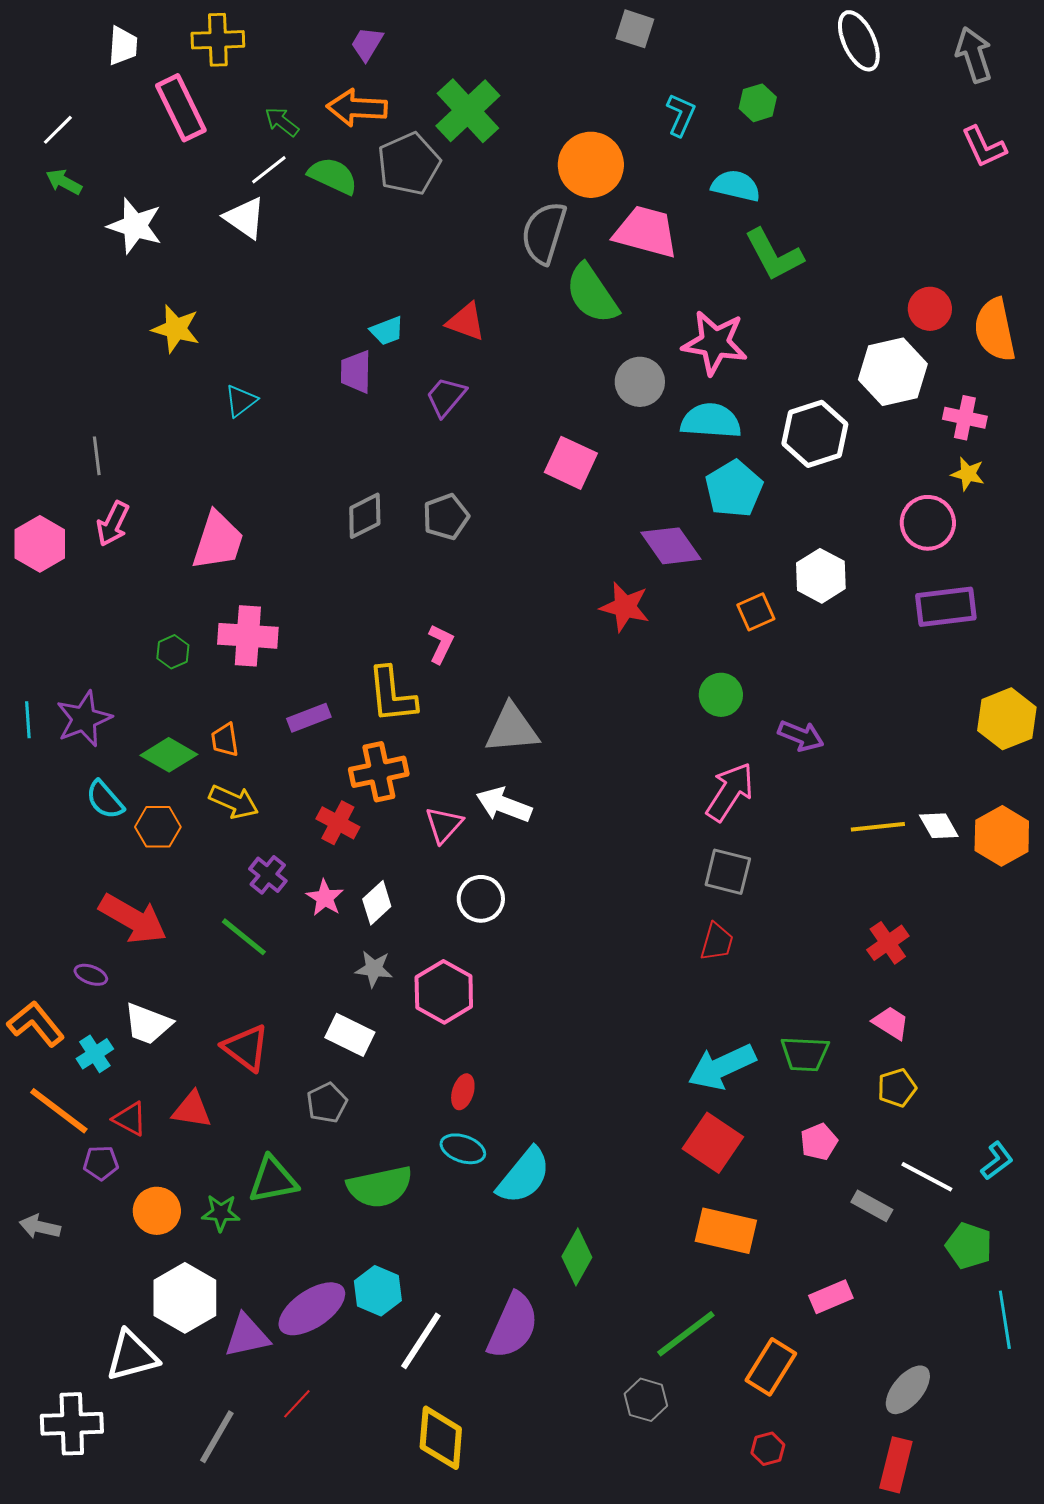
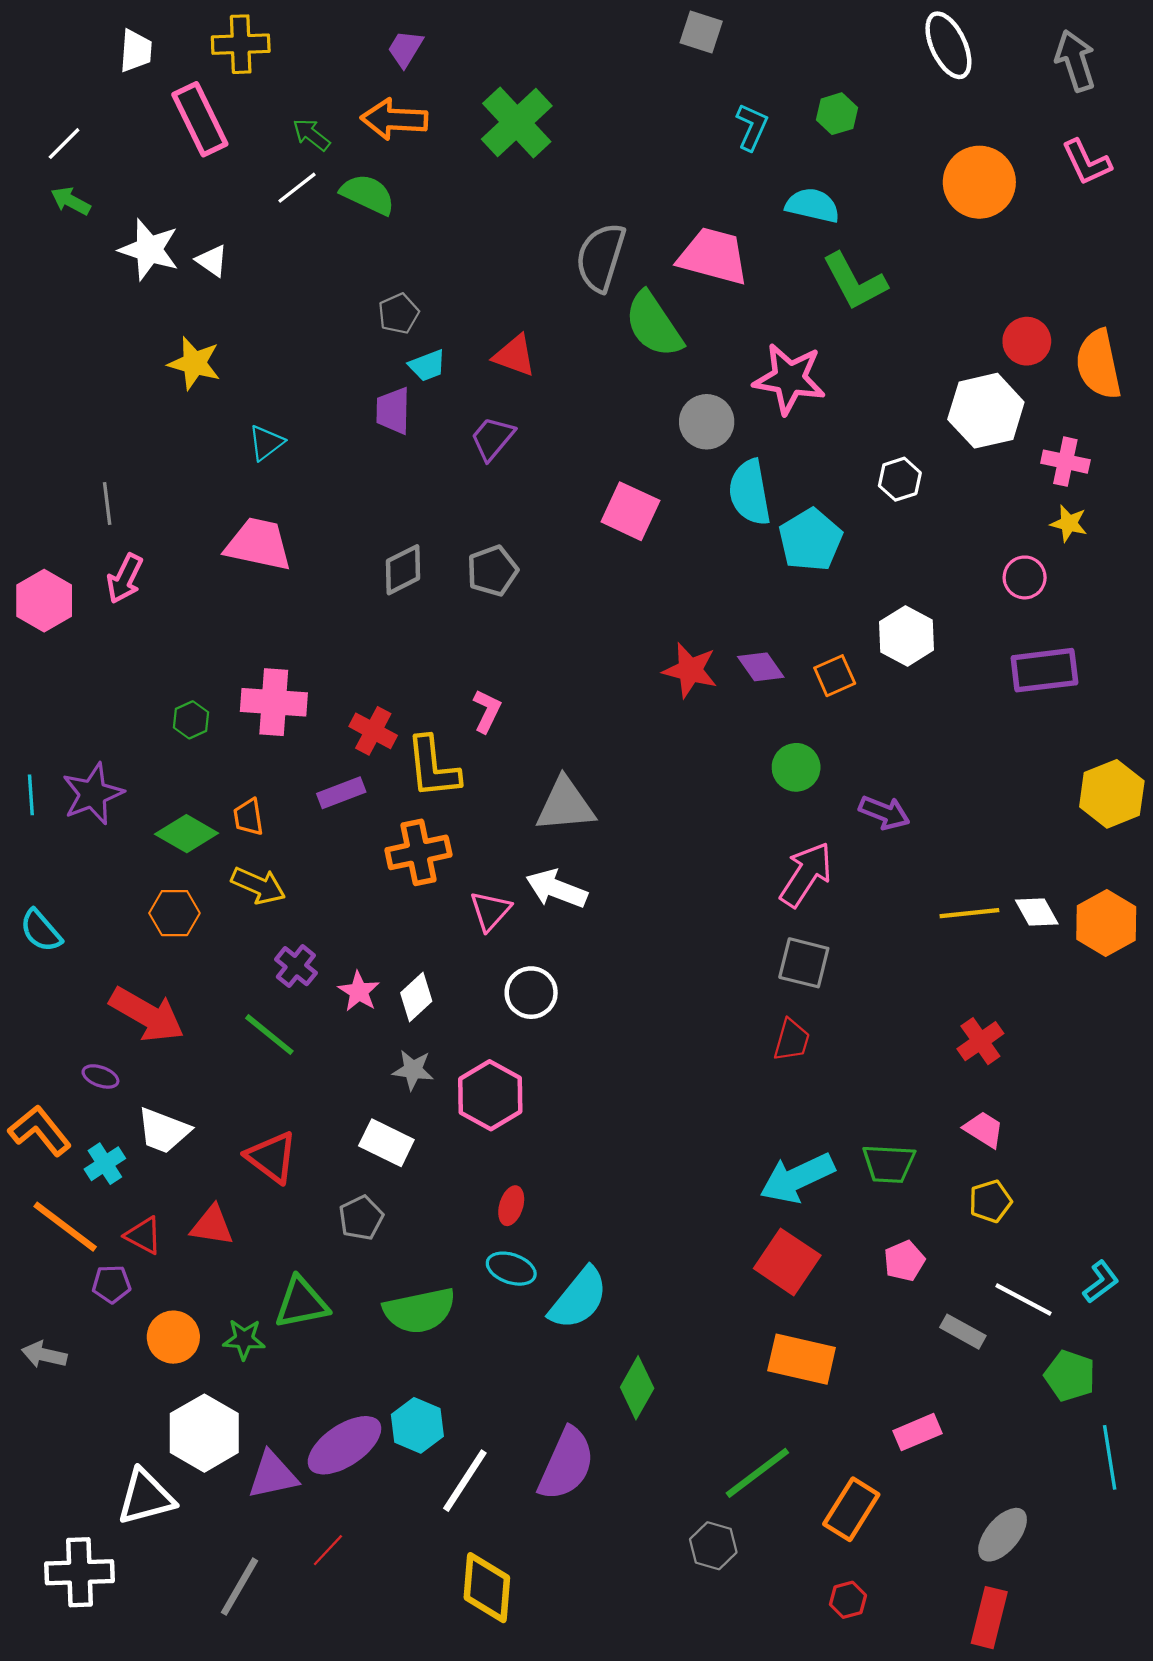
gray pentagon: (409, 164) -> (399, 314), moved, size x0.6
orange circle: (591, 165) -> (979, 182), moved
white triangle: (245, 218) -> (212, 261), moved, size x0.7
cyan semicircle: (711, 421) -> (750, 492), moved, turned -104
white hexagon: (815, 434) -> (900, 479), size x0.6
pink circle: (928, 523) -> (1025, 577), size x0.7
pink trapezoid: (218, 541) -> (258, 544), moved, turned -96
purple diamond: (671, 546) -> (761, 667), moved, size x0.7
cyan semicircle: (105, 800) -> (41, 931), moved
red cross: (338, 823) -> (373, 731), moved

